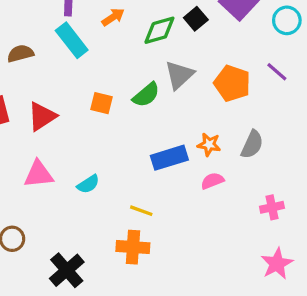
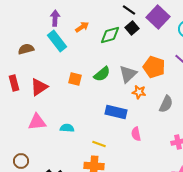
gray triangle: (179, 75) -> (128, 74), moved
orange star: (209, 144) -> (139, 92), moved
blue rectangle: (169, 158) -> (116, 112), turned 30
pink semicircle: (212, 181) -> (136, 134), moved, turned -80
cyan semicircle: (88, 184) -> (67, 128), turned -144

